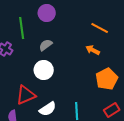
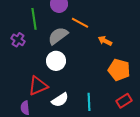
orange line: (100, 28) -> (80, 23), moved
gray semicircle: (46, 45) -> (58, 36), size x1.5
orange pentagon: (107, 79) -> (119, 70), turned -30

